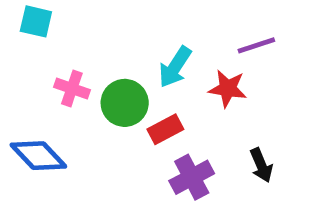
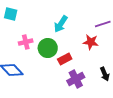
cyan arrow: (175, 67) -> (61, 24), moved
pink cross: (72, 89) -> (26, 42), turned -32

